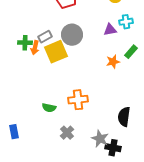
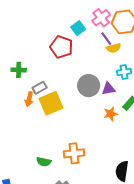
purple triangle: (110, 30) -> (108, 89), moved
gray circle: (72, 35) -> (89, 86), moved
green cross: (25, 43) -> (19, 70), moved

